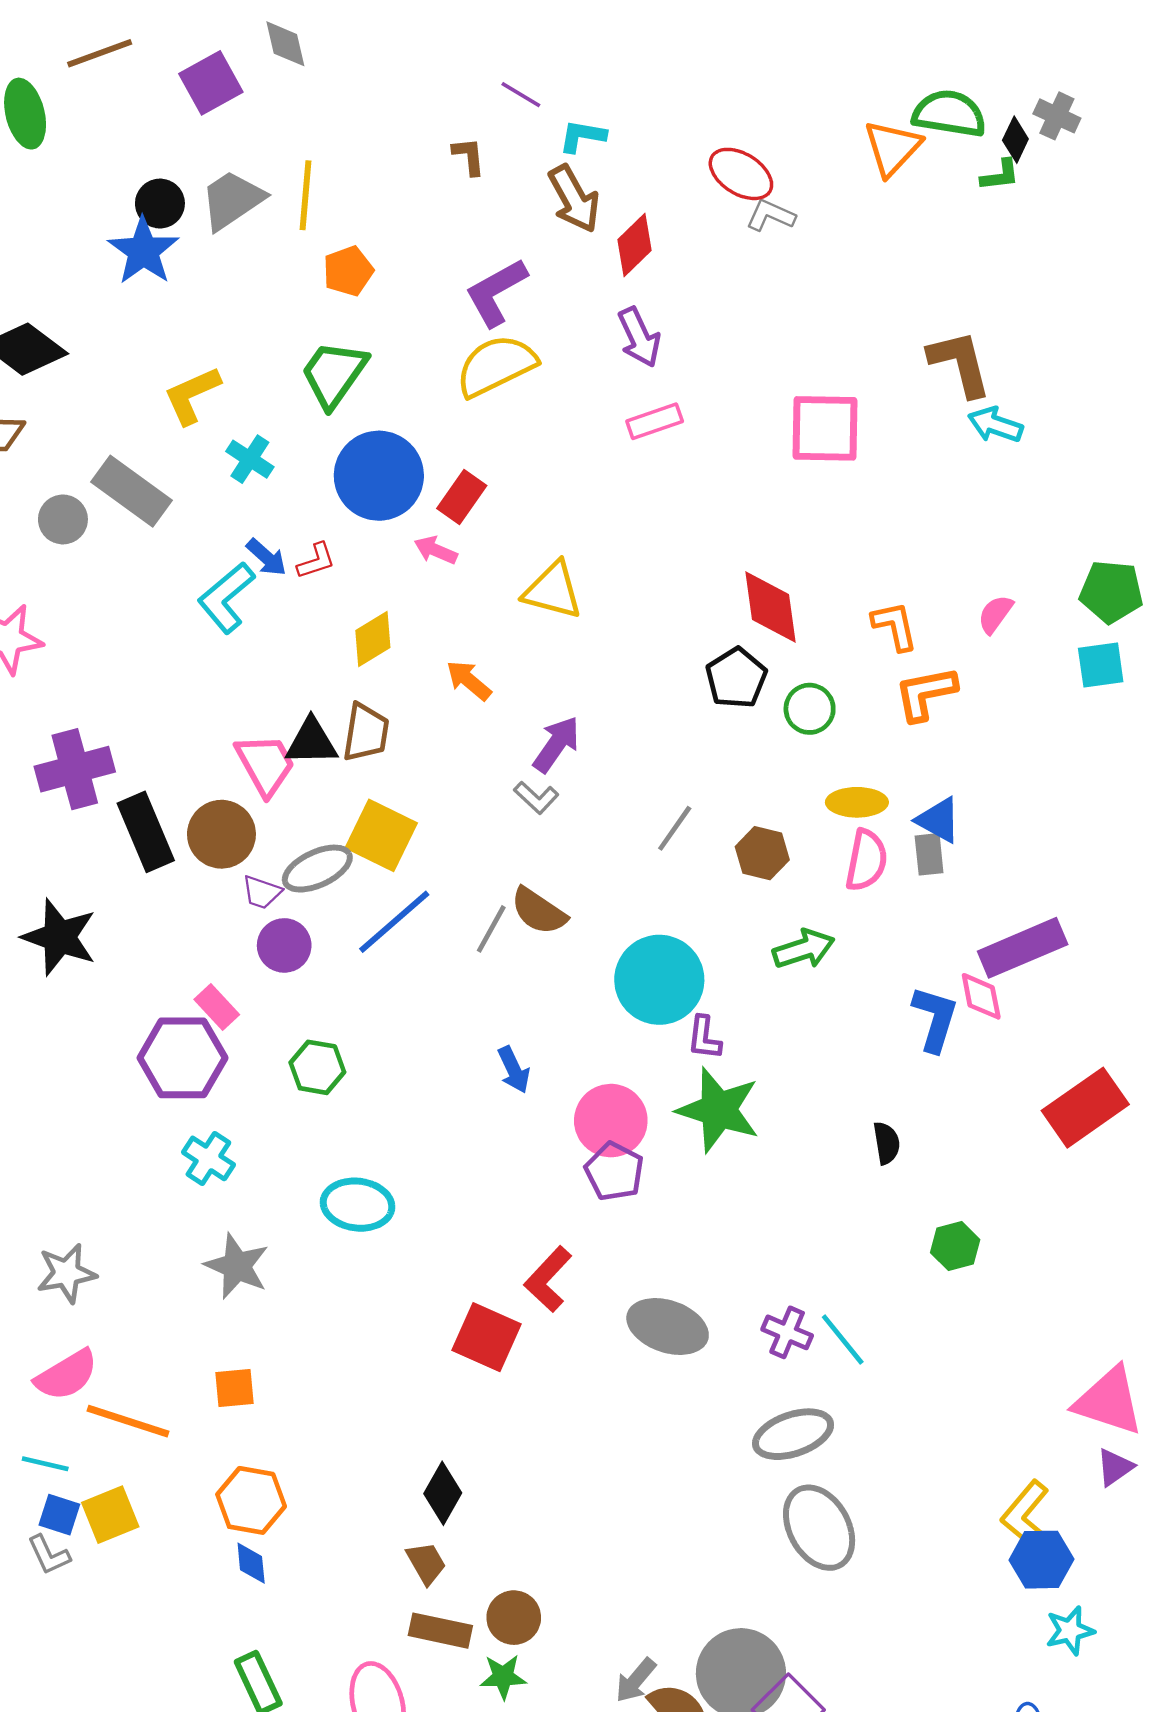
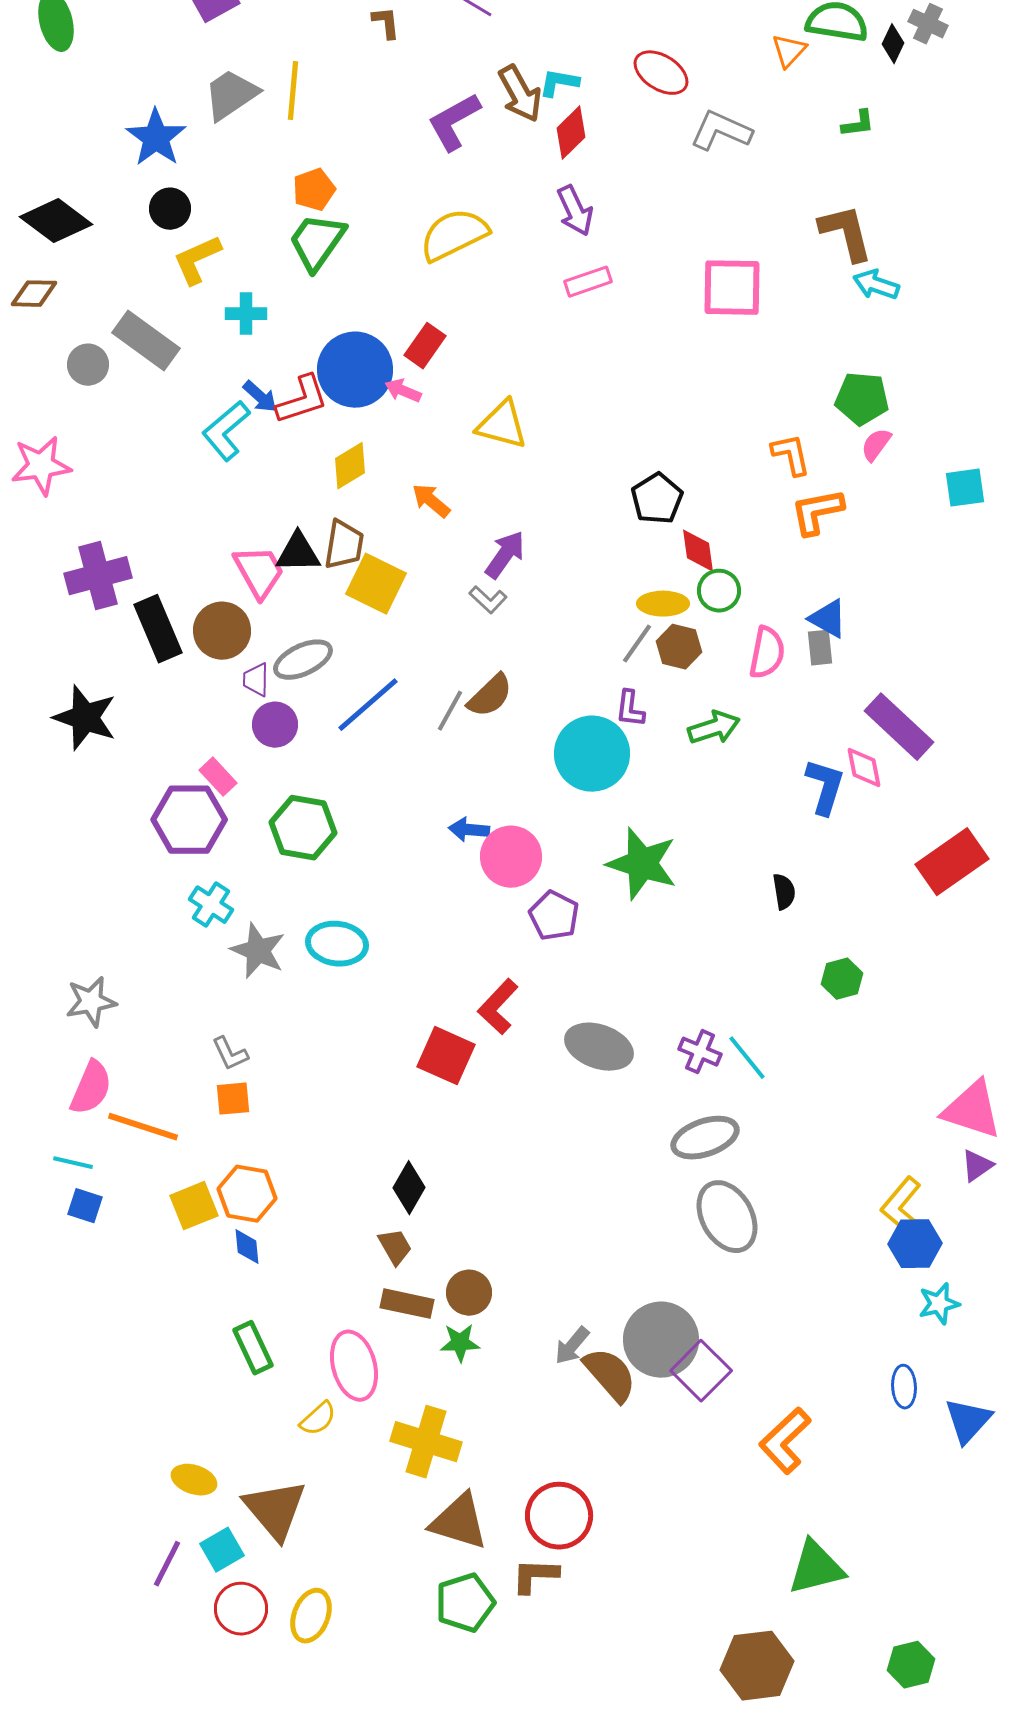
cyan L-shape: (582, 136) -> (559, 83), moved
orange triangle: (892, 148) -> (789, 51), size x0.7
brown L-shape: (469, 156) -> (386, 23), moved
green L-shape: (1000, 175) -> (858, 124), moved
black circle: (160, 204) -> (170, 209), moved
gray L-shape: (771, 215) -> (721, 131), moved, size x1.5
orange pentagon: (348, 271) -> (314, 190), moved
purple L-shape: (496, 292) -> (454, 122), moved
cyan cross: (250, 459) -> (246, 314), turned -33
blue circle: (379, 476) -> (355, 370), moved
red L-shape: (316, 561) -> (302, 400), size x1.6
green pentagon: (1111, 592) -> (862, 399), moved
red diamond: (771, 607) -> (698, 551), moved, size x0.7
green circle: (810, 709) -> (719, 591), moved
yellow ellipse: (857, 802) -> (663, 604), moved
gray line: (675, 828) -> (637, 644), moved
yellow square: (381, 835) -> (376, 584), moved
purple trapezoid: (262, 892) -> (256, 680), turned 72
brown semicircle: (539, 911) -> (490, 696), turned -78
purple rectangle: (1023, 948) -> (899, 727), turned 66
purple L-shape: (704, 1038) -> (630, 709), moved
green hexagon: (317, 1067) -> (303, 828), size x1.4
blue arrow: (514, 1070) -> (469, 830), turned 120
pink circle: (611, 1121) -> (511, 857), moved
gray star: (237, 1266) -> (258, 951), moved
pink semicircle: (66, 1375) -> (91, 1088), turned -36
yellow square: (110, 1515) -> (194, 1206), moved
gray L-shape: (49, 1555) -> (230, 1054), moved

